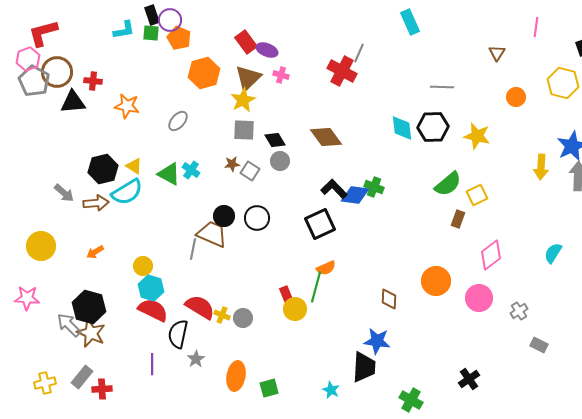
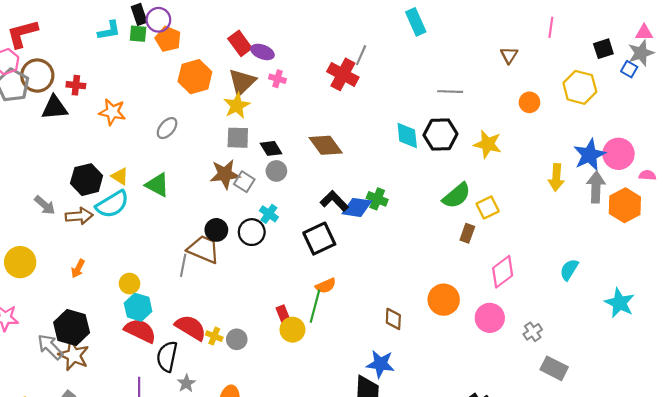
brown star: (232, 164) -> (225, 174), size x1.8
cyan cross: (191, 170) -> (269, 214), moved
orange arrow: (95, 252) -> (78, 269), turned -30
gray rectangle: (539, 345) -> (554, 368), size x1.4

